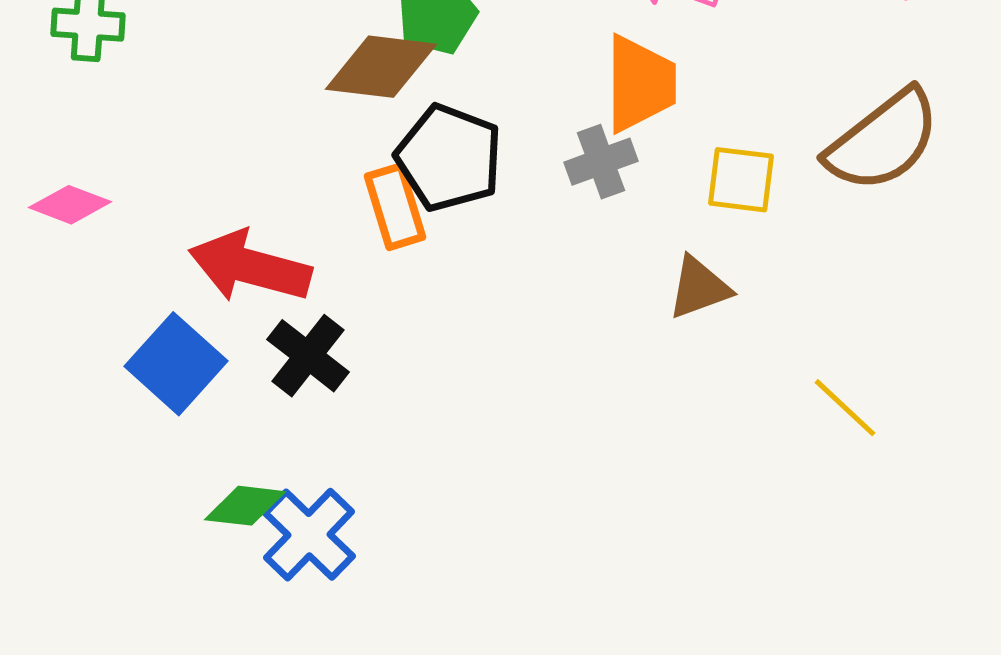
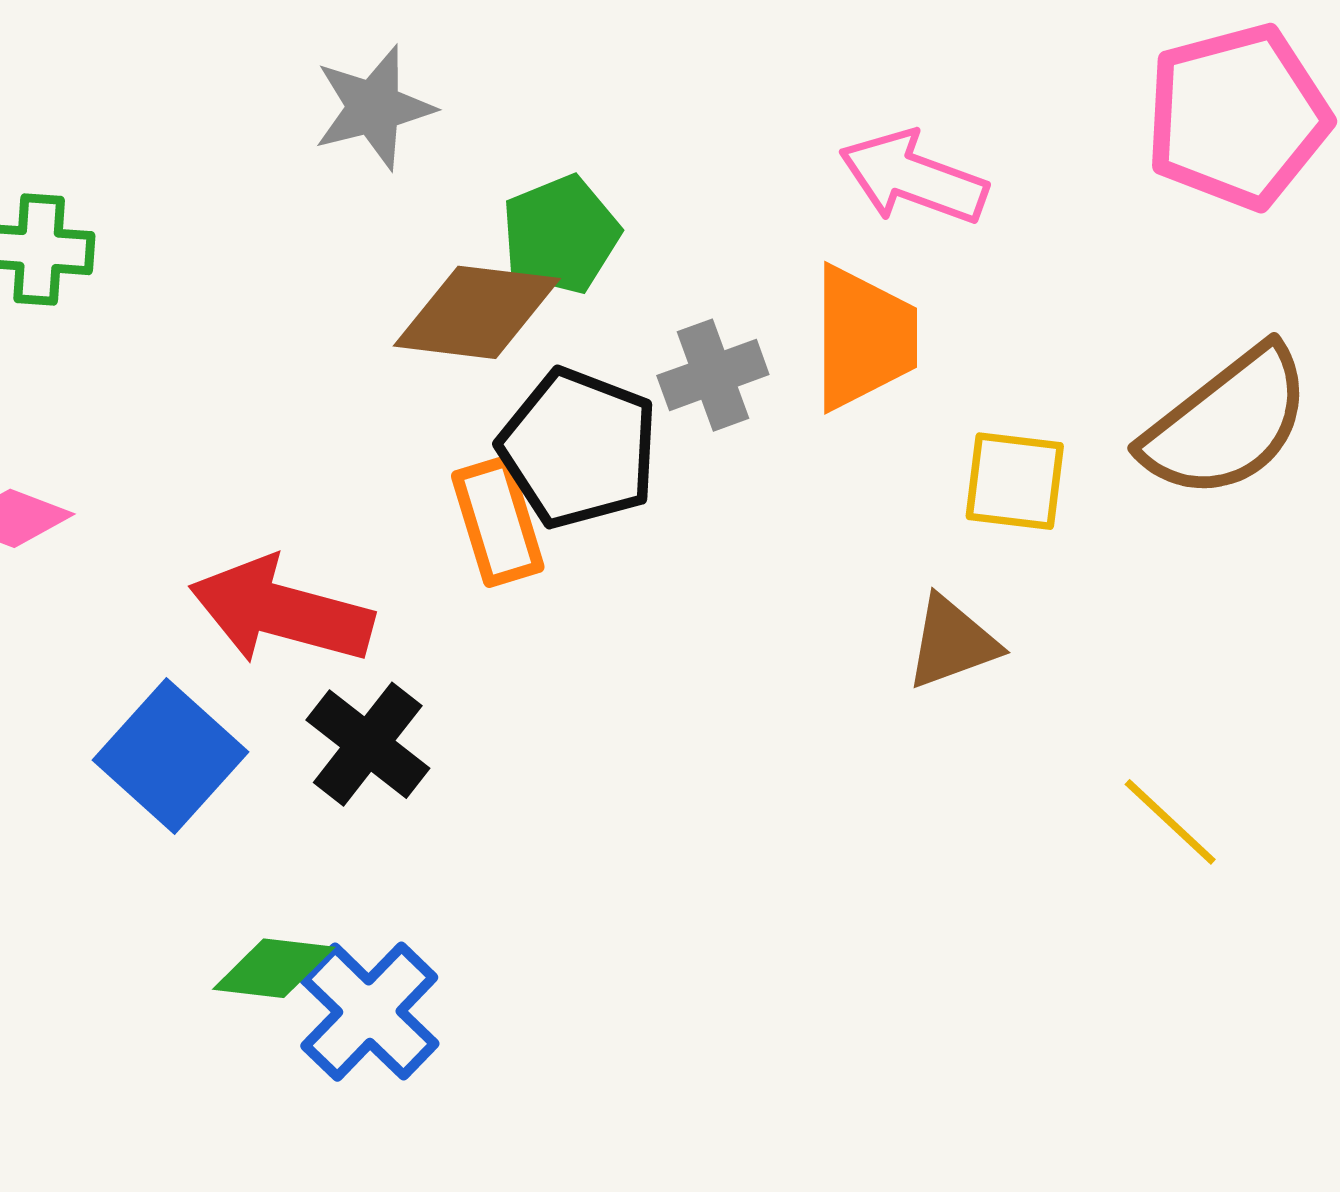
gray cross: (601, 162) -> (713, 375), moved

